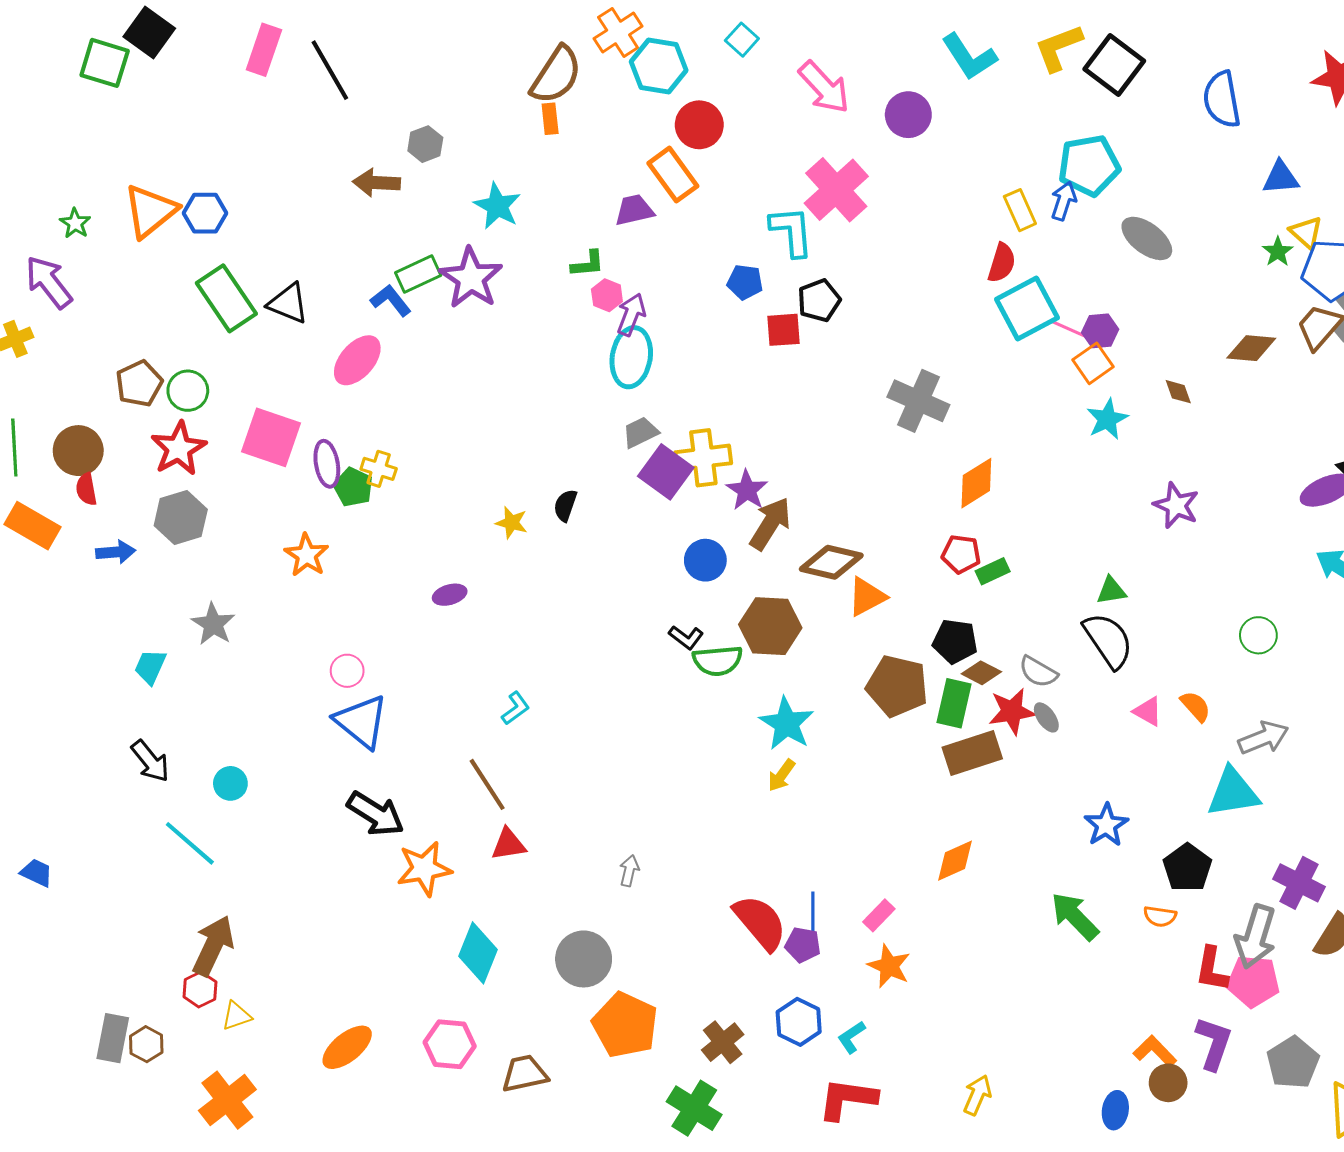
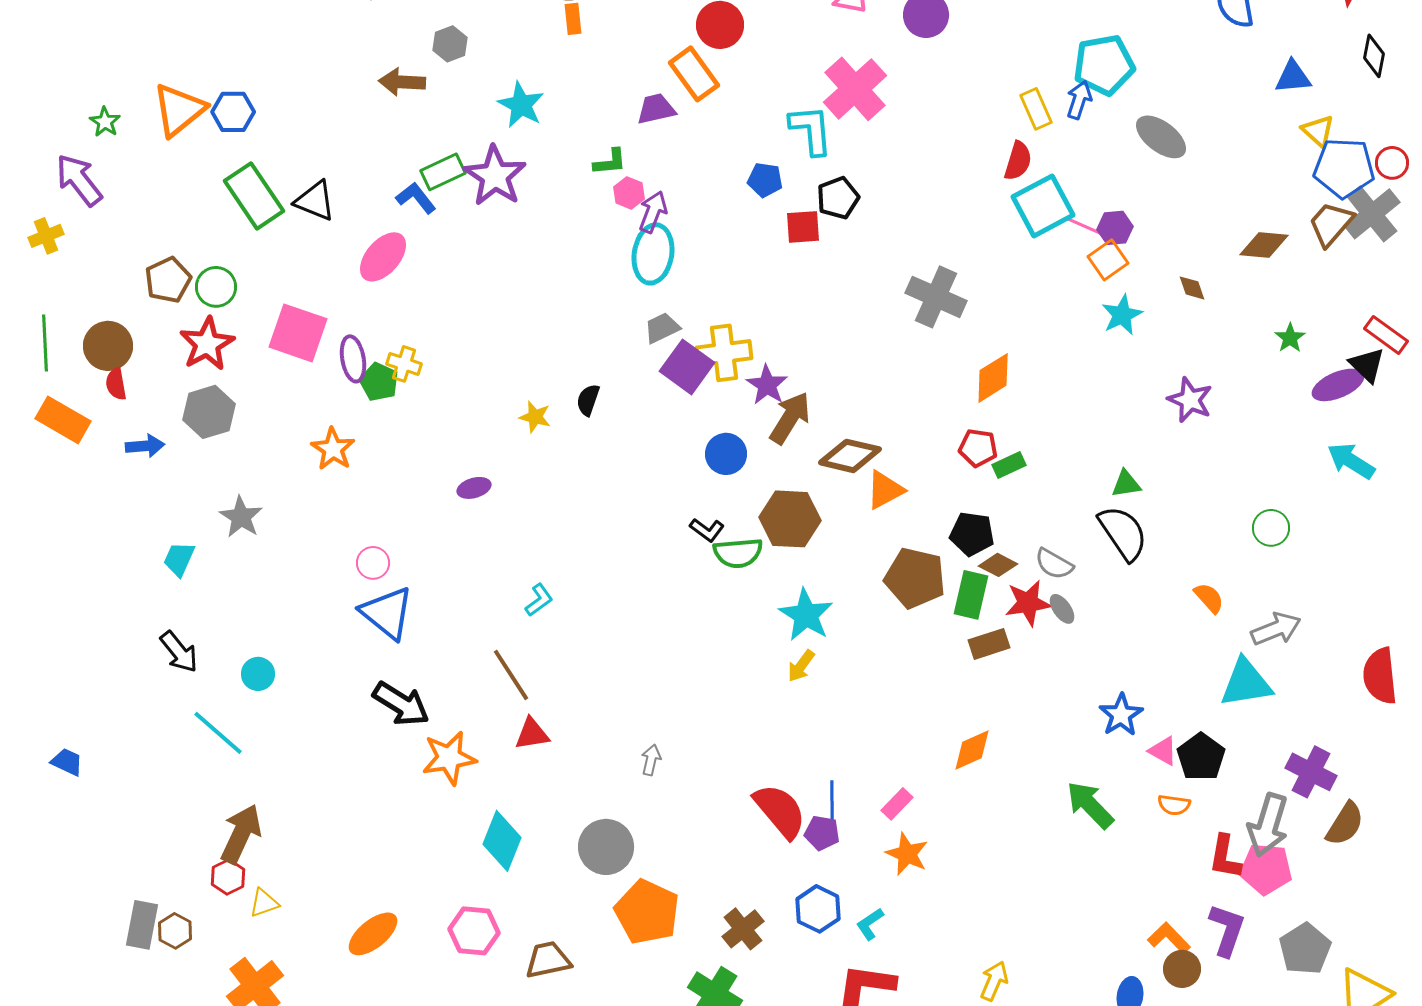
green star: (1278, 252) -> (1290, 338), moved
pink triangle: (1148, 711) -> (1163, 751), moved
brown rectangle: (972, 753) -> (989, 644), size x0.7

